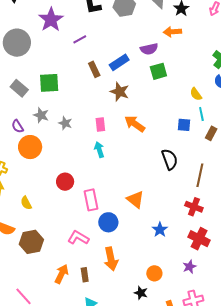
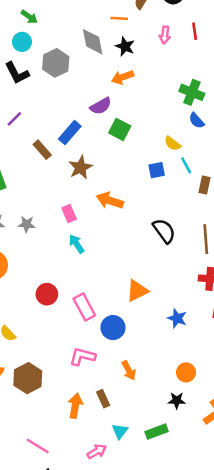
green square: (158, 71) -> (120, 129), turned -30
brown star: (120, 92) -> (80, 167), turned -30
blue square: (184, 125) -> (157, 170), moved
orange triangle: (135, 199) -> (137, 291), turned -48
orange arrow: (111, 259) -> (129, 370), size x0.7

